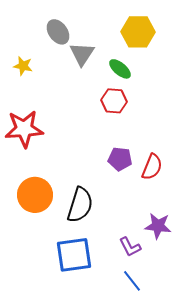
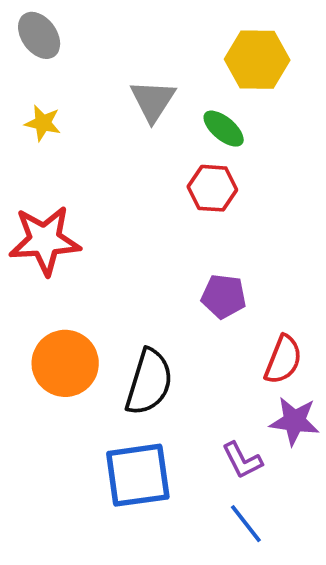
gray ellipse: (58, 32) -> (39, 35), moved
red semicircle: (152, 167) -> (283, 360), moved

